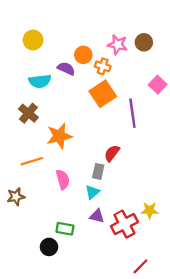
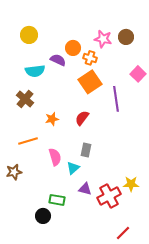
orange star: (59, 136) -> (52, 119), size x0.6
red semicircle: (112, 153) -> (82, 118), moved
cyan triangle: (92, 192) -> (73, 168), moved

